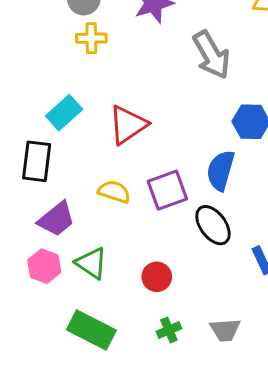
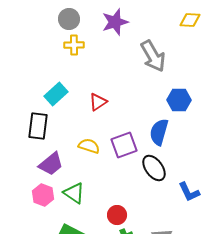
red triangle: (128, 125) -> (98, 102), size x0.7
red circle: (157, 277) -> (117, 215), moved

